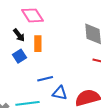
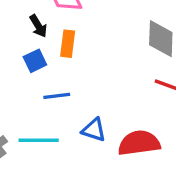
blue line: (45, 79) -> (57, 96), moved

